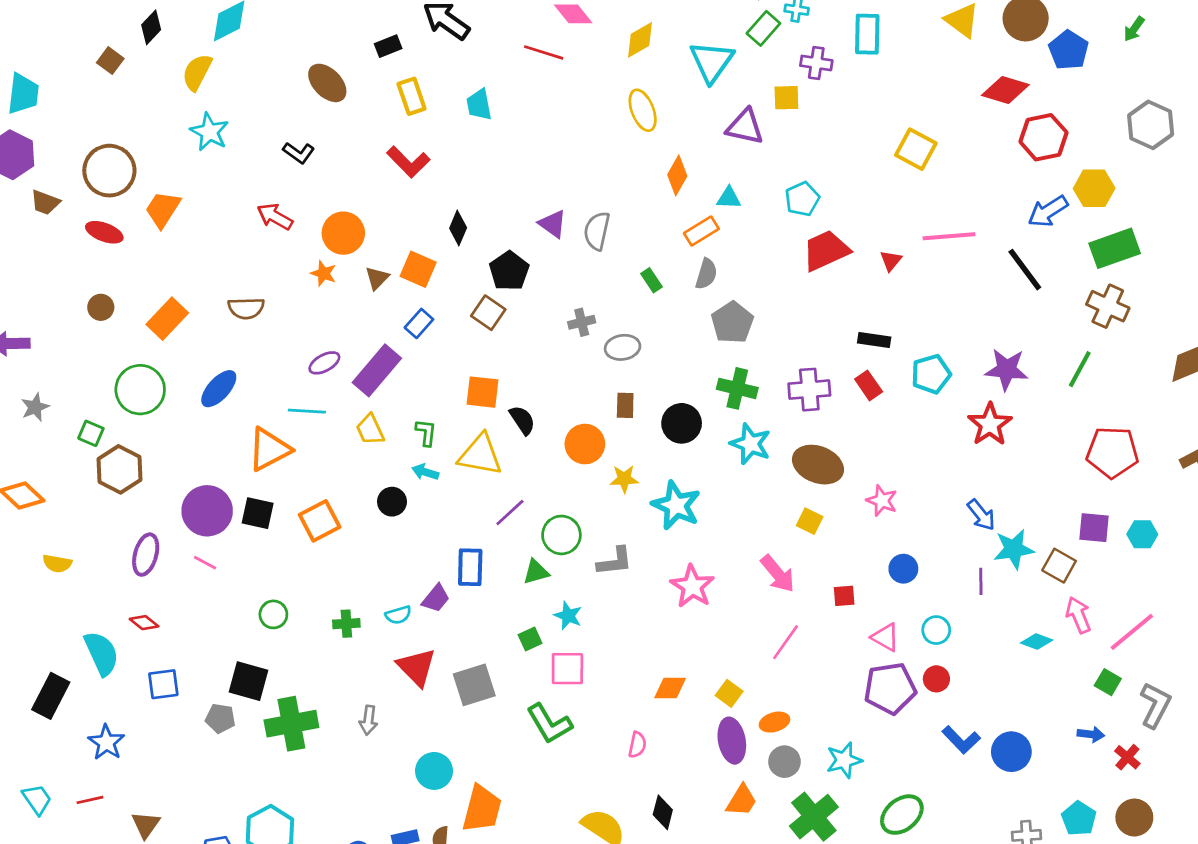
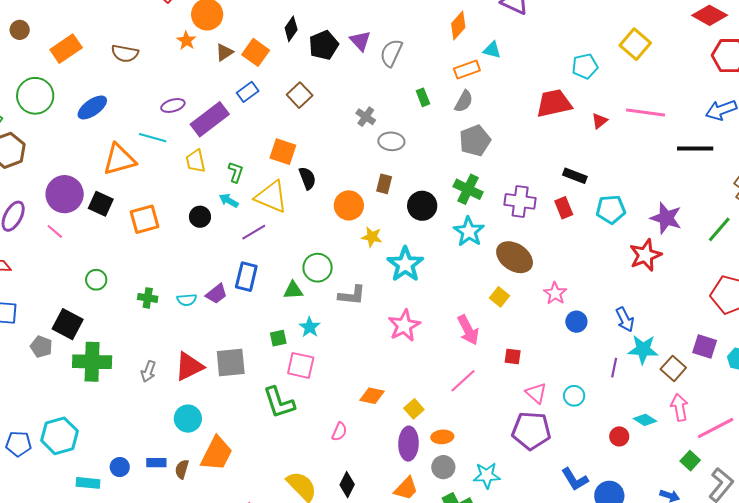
cyan pentagon: (802, 199) -> (585, 66), moved
black line: (1025, 270) -> (695, 149), turned -66
black pentagon: (509, 271) -> (324, 45), moved
gray cross: (582, 322) -> (366, 117), turned 36
purple line: (510, 512) -> (254, 232), moved
blue circle: (903, 569) -> (576, 322), moved
red triangle: (417, 667) -> (189, 366), moved, turned 36
red circle: (936, 679) -> (619, 436), moved

